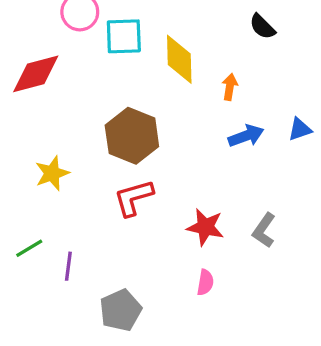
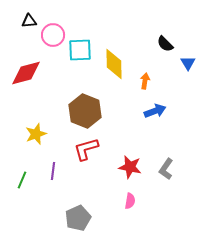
blue triangle: (300, 129) -> (188, 63), moved, turned -42
green line: (29, 248) -> (22, 180), turned -36
purple line: (68, 266) -> (53, 171), moved

